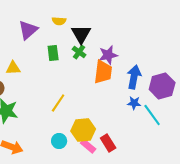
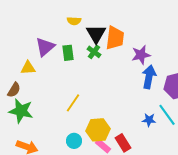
purple triangle: (28, 30) -> (45, 47), moved
purple star: (108, 55) -> (141, 55), moved
orange trapezoid: (103, 72) -> (115, 38), moved
blue star: (134, 103) -> (149, 120), moved

